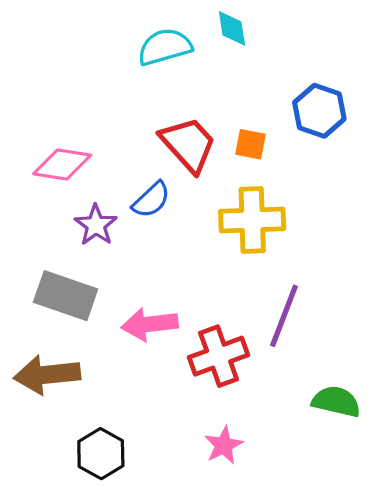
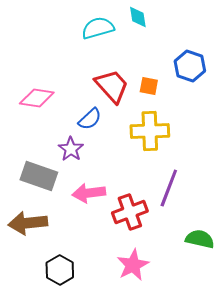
purple star: (96, 225) -> (71, 149), moved
pink star: (224, 445) -> (133, 265), size x1.4

